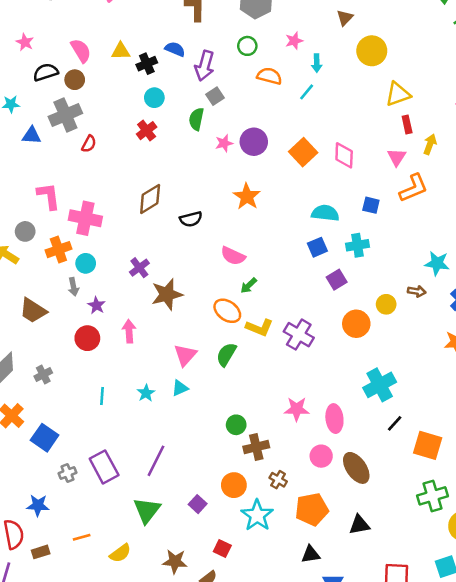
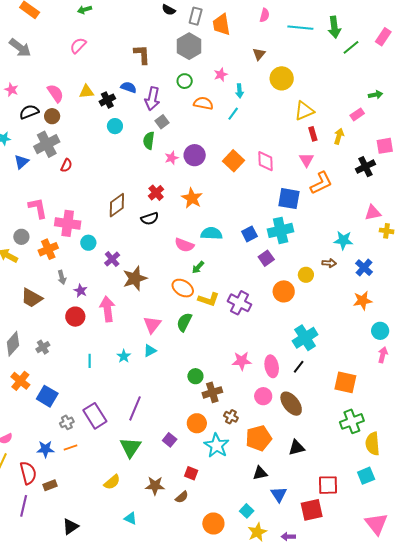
red cross: (147, 131) -> (156, 193), moved
blue triangle: (32, 135) -> (21, 162), turned -42
yellow arrow: (430, 144) -> (339, 136), moved
blue square: (371, 205) -> (289, 199), size x1.6
cyan semicircle: (325, 213) -> (211, 233), moved
cyan cross: (357, 245) -> (281, 230), size x1.4
cyan circle: (86, 263) -> (88, 243), moved
pink arrow: (129, 331) -> (107, 309), size x1.4
black line: (395, 423) -> (299, 367), moved
orange line: (82, 537) -> (70, 447), moved

